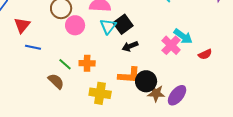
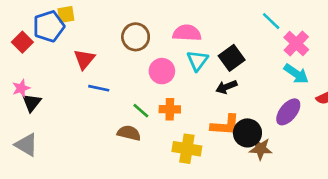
black square: (123, 24) -> (232, 58), moved
pink circle: (75, 25) -> (162, 71), moved
pink cross: (171, 45) -> (296, 43), moved
brown semicircle: (56, 81) -> (129, 133), turned -30
purple ellipse: (177, 95) -> (288, 112), moved

